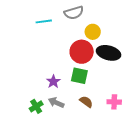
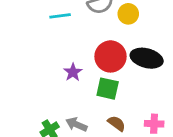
yellow circle: (93, 32) -> (128, 14), moved
purple star: (53, 82) -> (73, 72), moved

